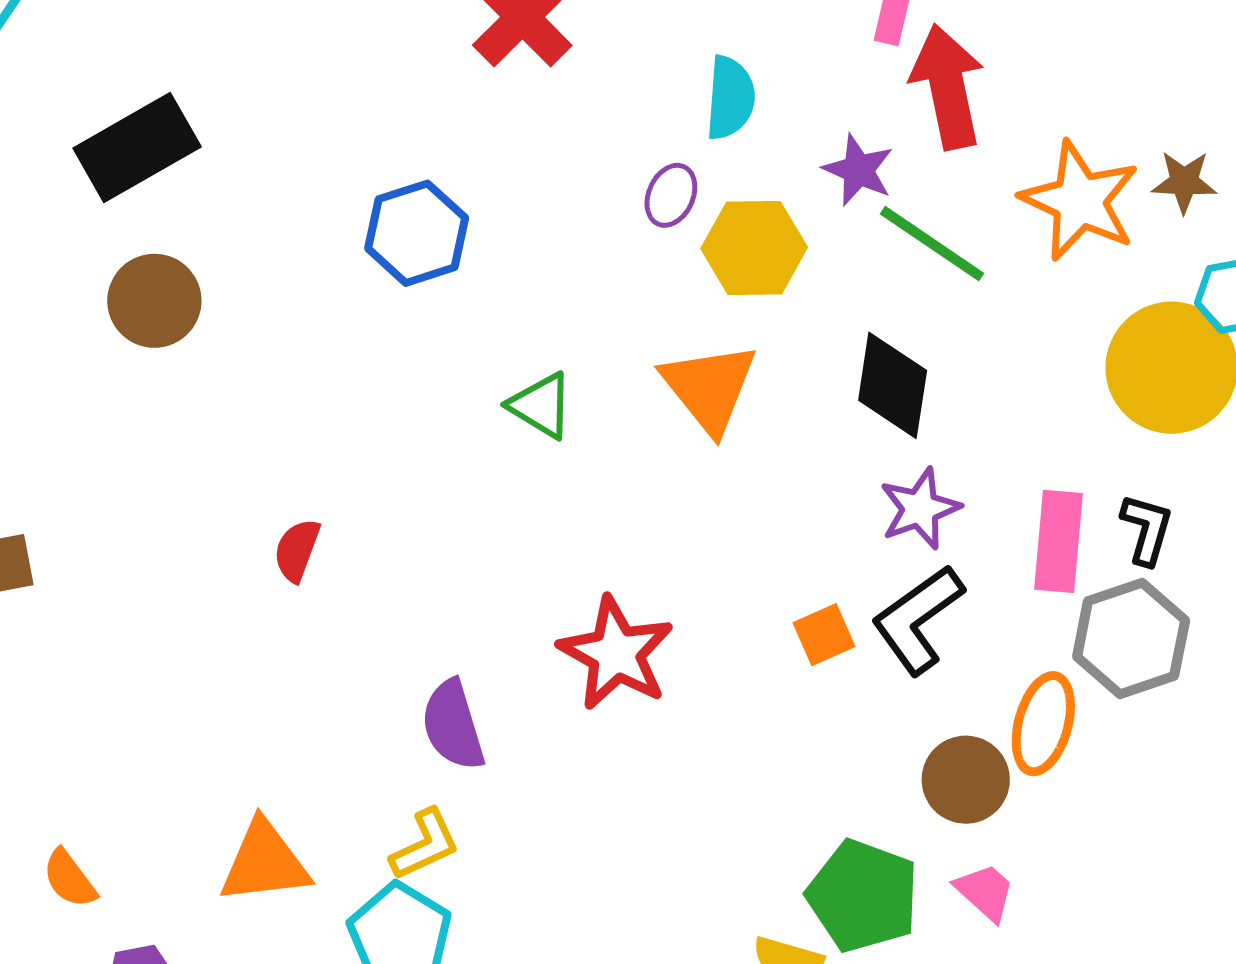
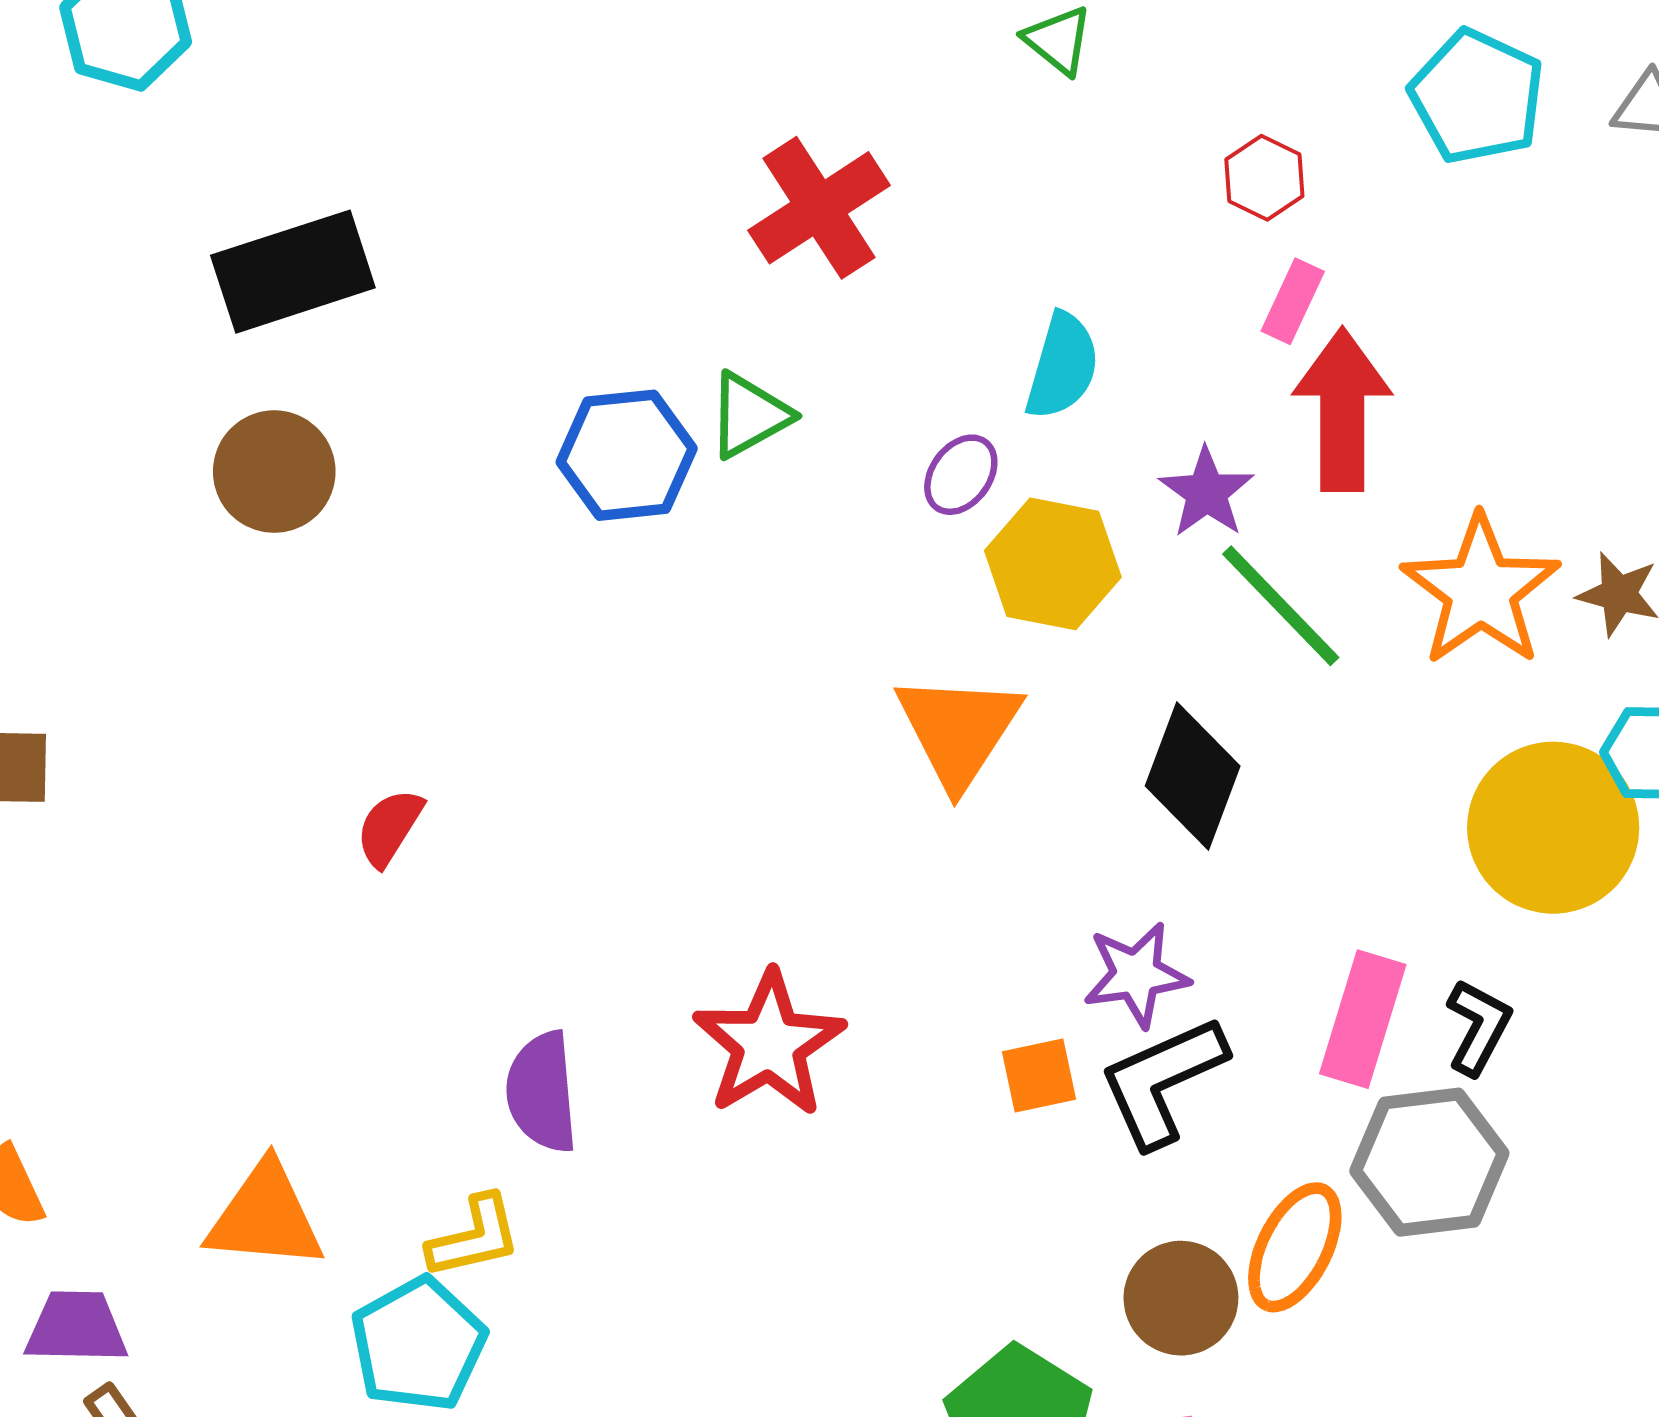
green triangle: (541, 406) -> (749, 415), moved, turned 48
purple star: (920, 509) -> (1136, 975), moved

